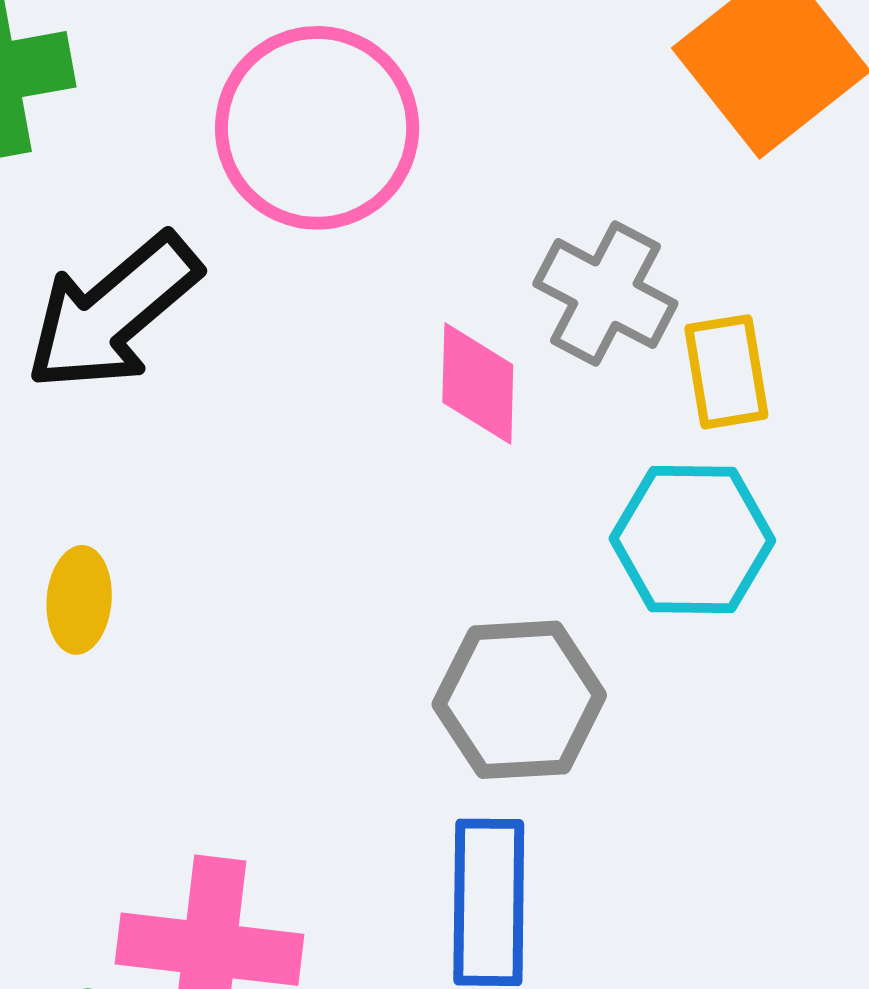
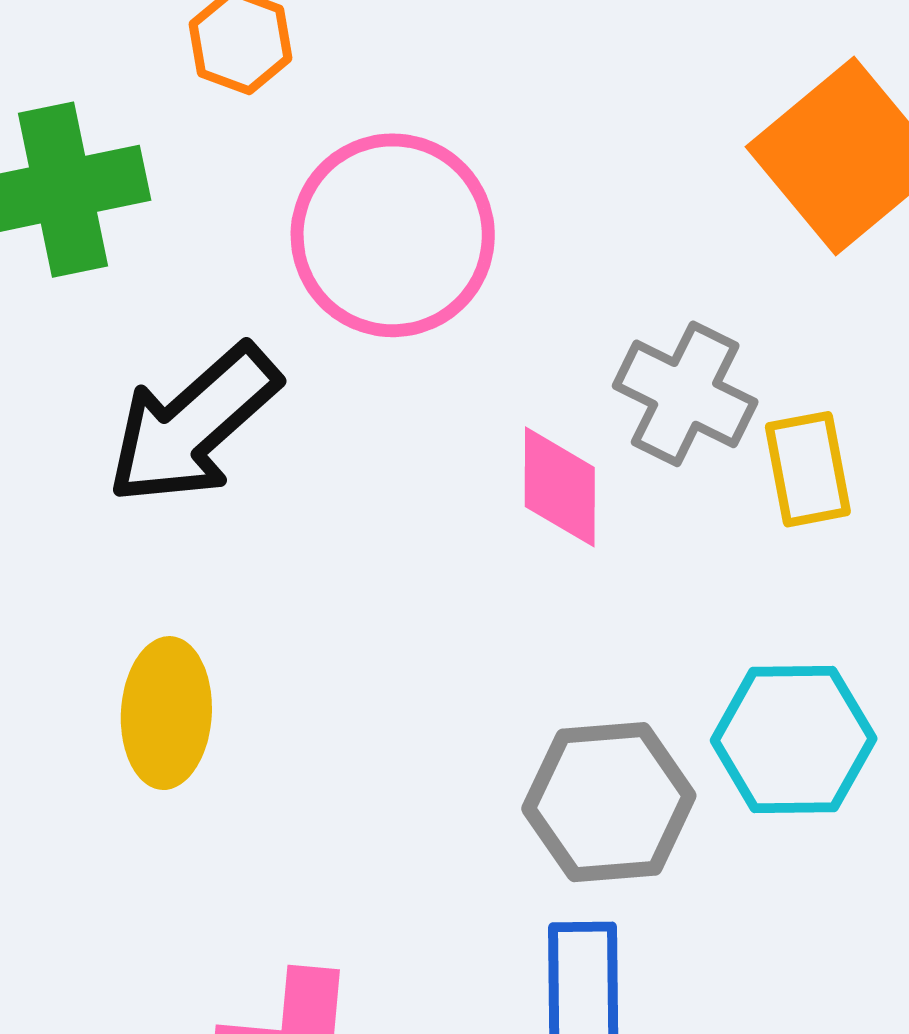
cyan hexagon: (692, 539) -> (794, 739), moved
yellow ellipse: (79, 600) -> (166, 713), size x1.4

